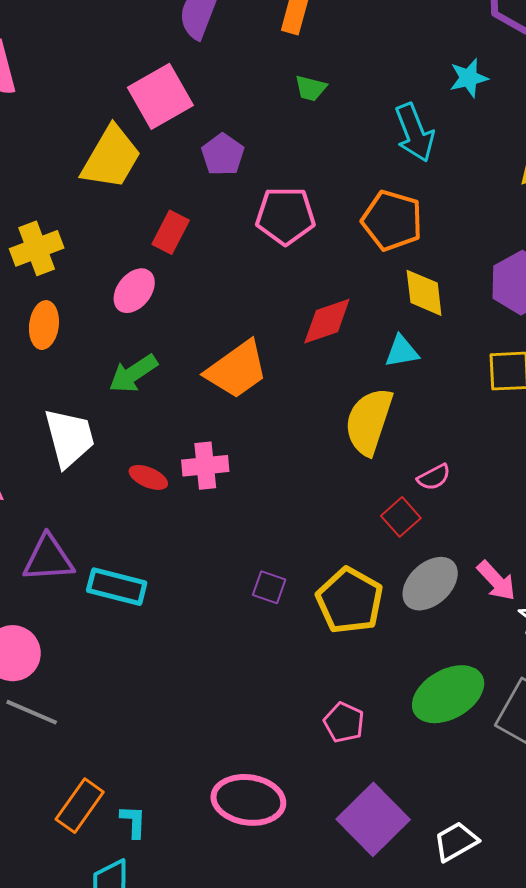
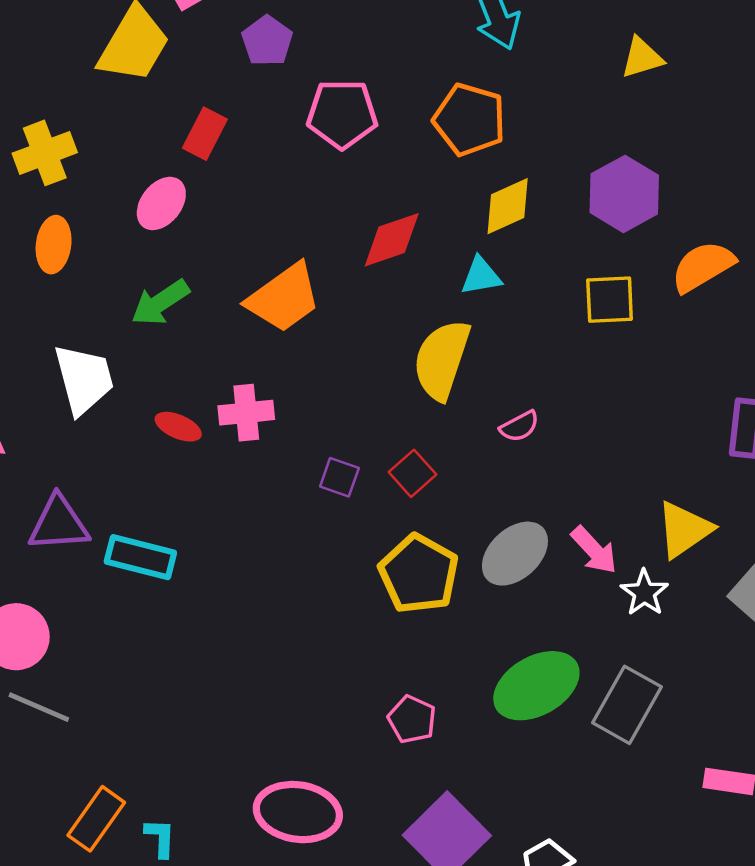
yellow diamond: (424, 293) -> (508, 206), turned 72
red square: (401, 517) -> (412, 473), moved
purple square: (269, 587) -> (339, 477), moved

